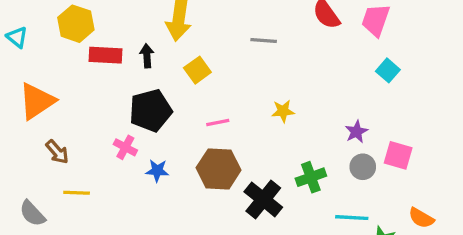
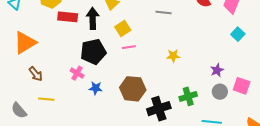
black arrow: (147, 56) -> (93, 18), size x1.5
pink line: (218, 123) -> (129, 47), moved
black cross: (263, 199) -> (159, 109), turned 30

